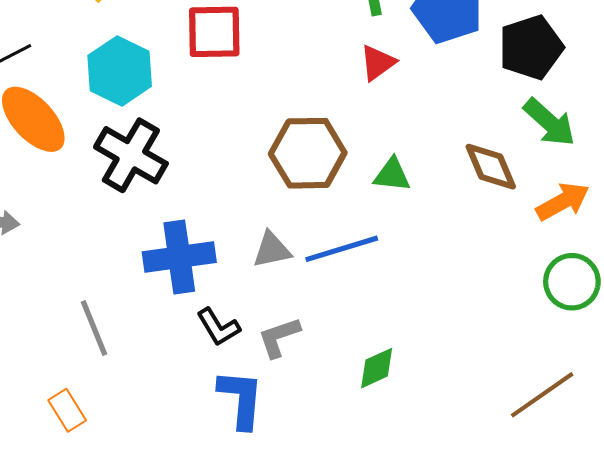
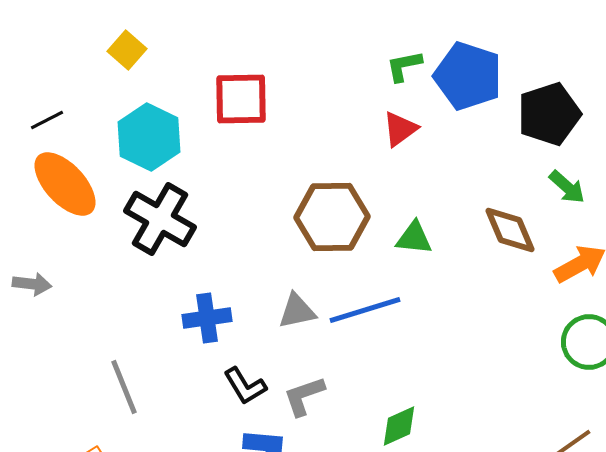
green arrow: (549, 122) -> (567, 187), size x0.7
blue cross: (179, 257) -> (207, 318), size x0.7

